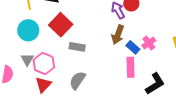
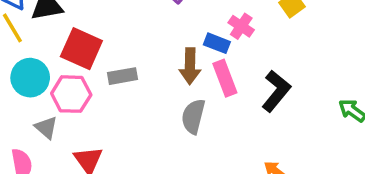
brown arrow: (118, 35) -> (190, 66), moved
pink hexagon: (44, 63) -> (71, 94), moved
gray semicircle: (77, 80) -> (193, 116), moved

